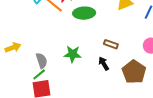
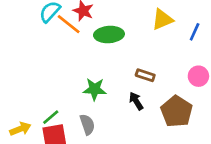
yellow arrow: (13, 47) -> (20, 129), moved
gray semicircle: (42, 61) -> (87, 124), moved

